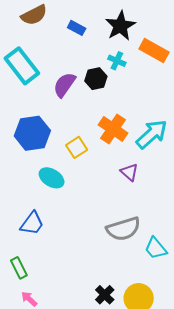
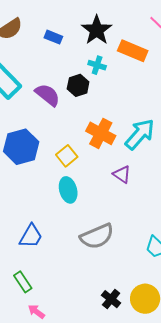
purple semicircle: (64, 85) -> (48, 95), turned 100
cyan ellipse: (52, 178) -> (68, 190), moved, turned 50
gray semicircle: (123, 229) -> (97, 236), moved

